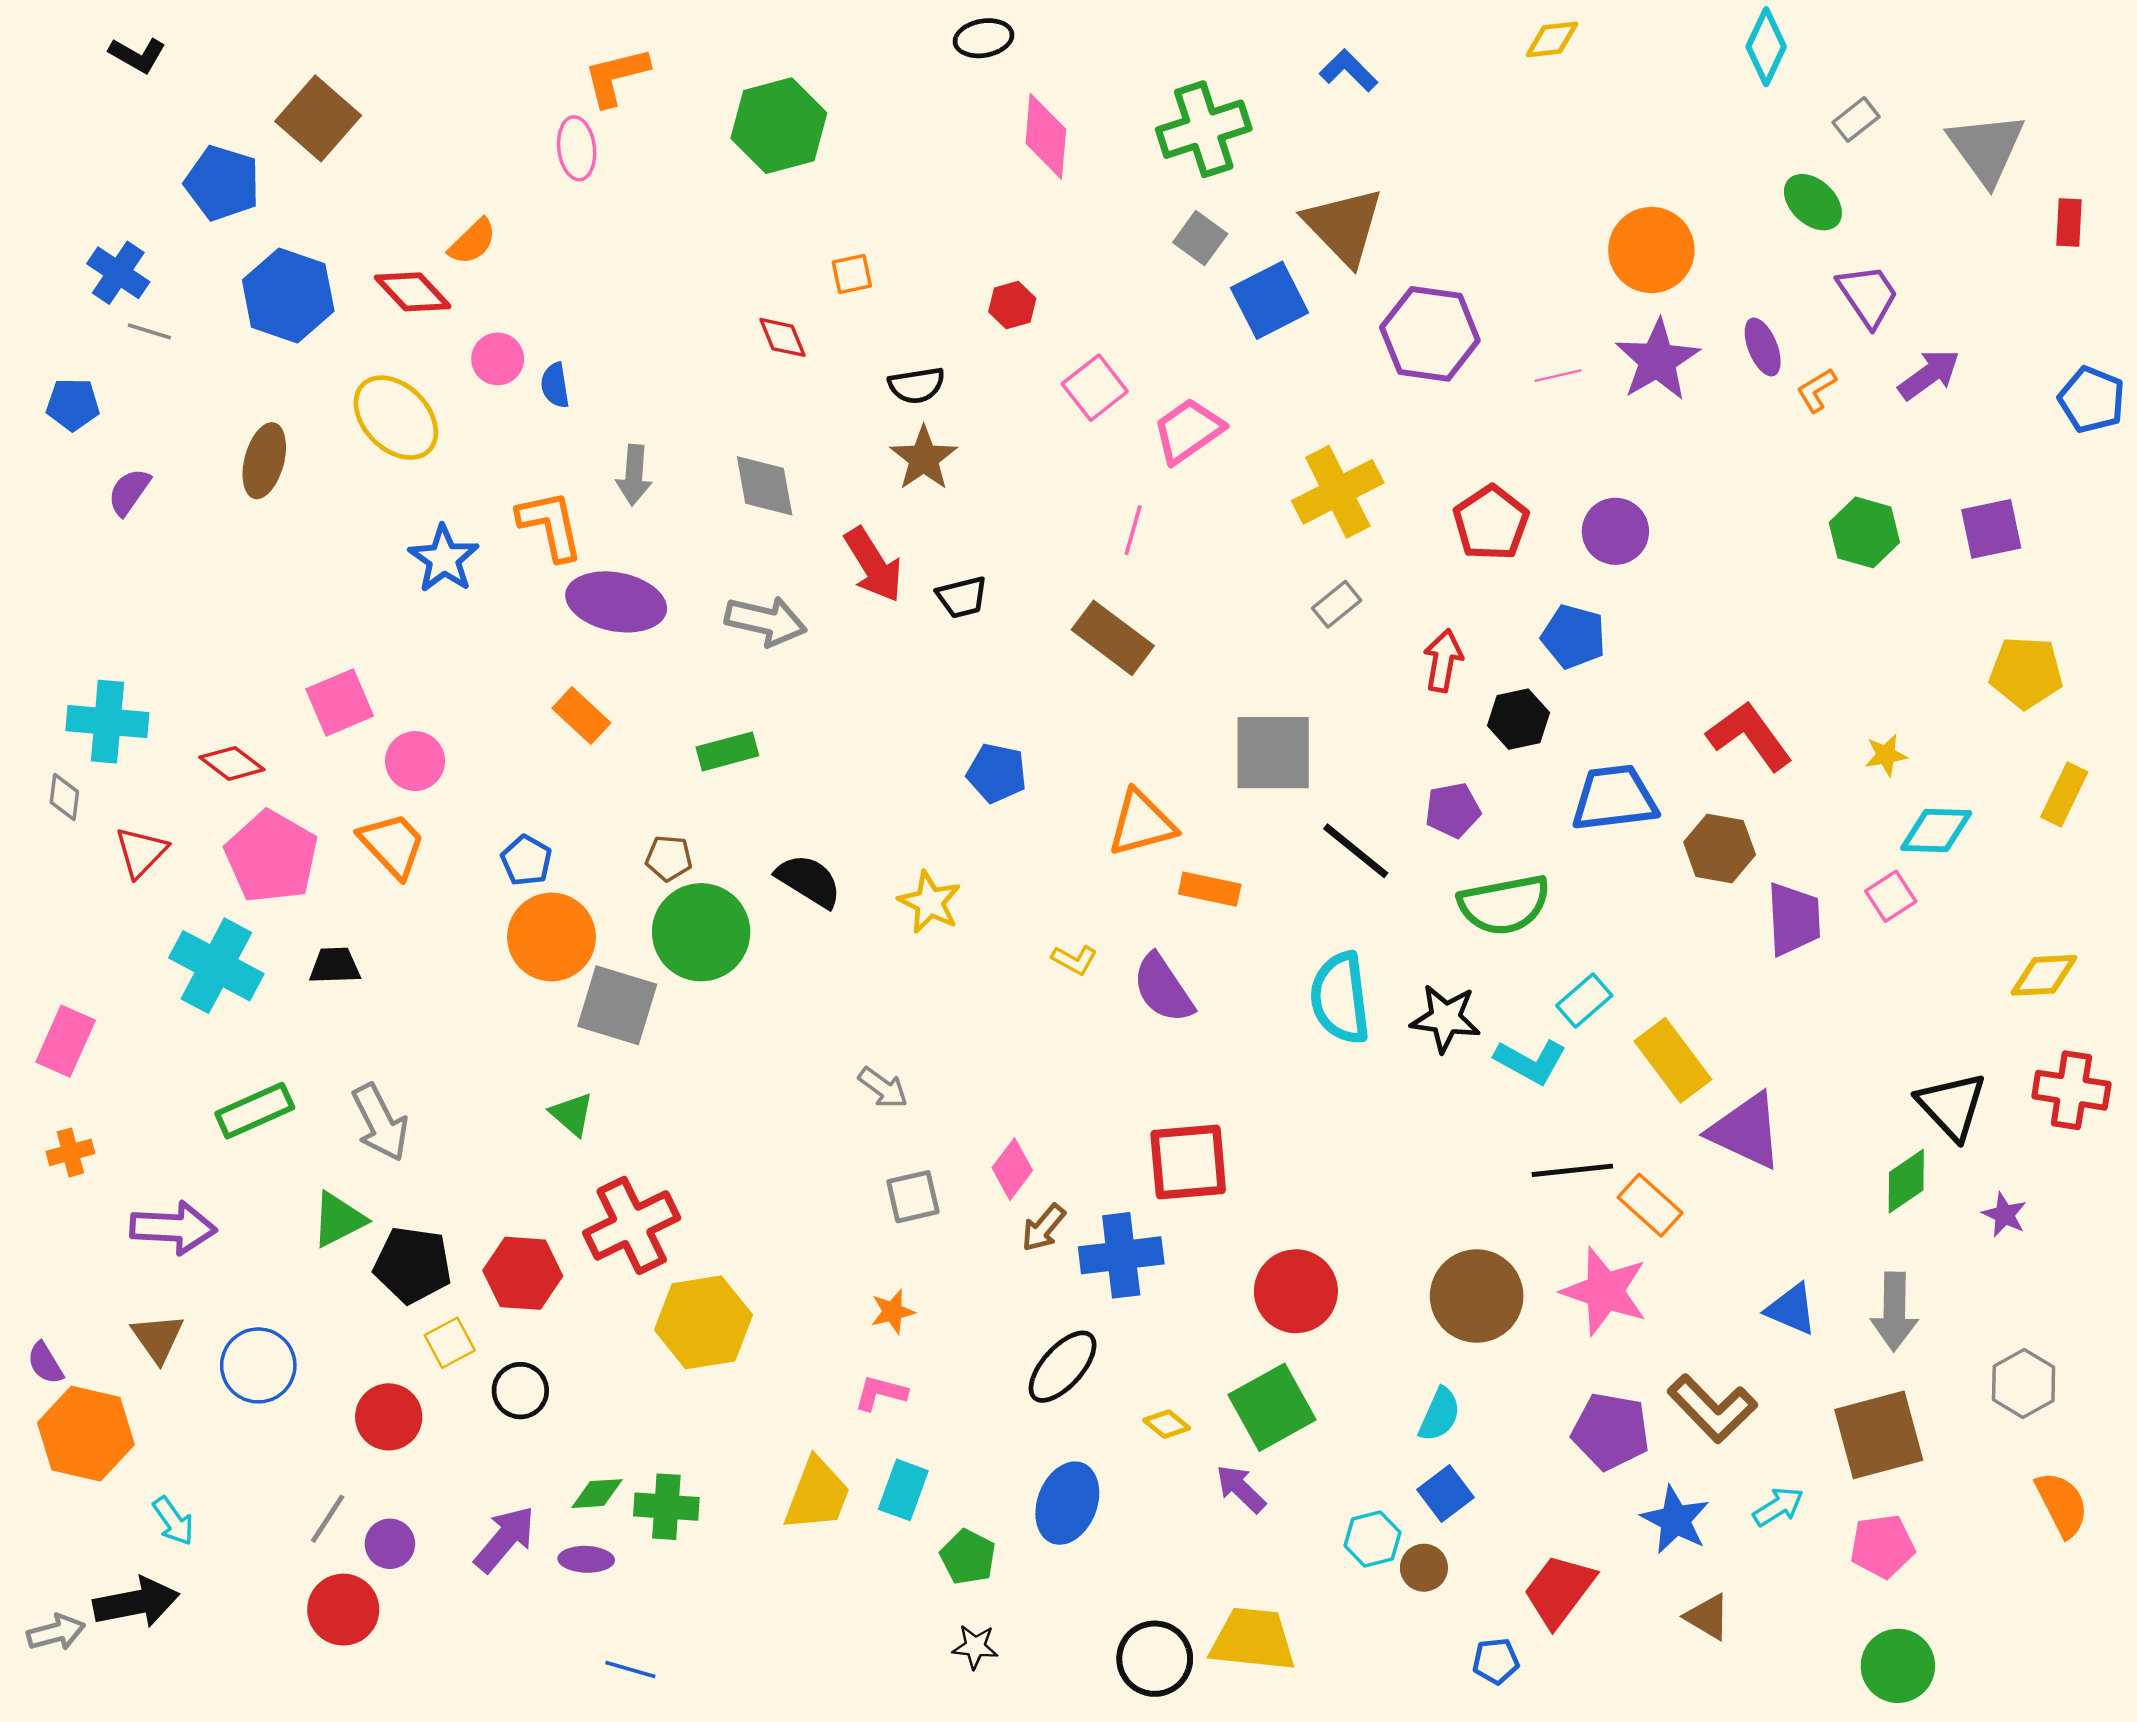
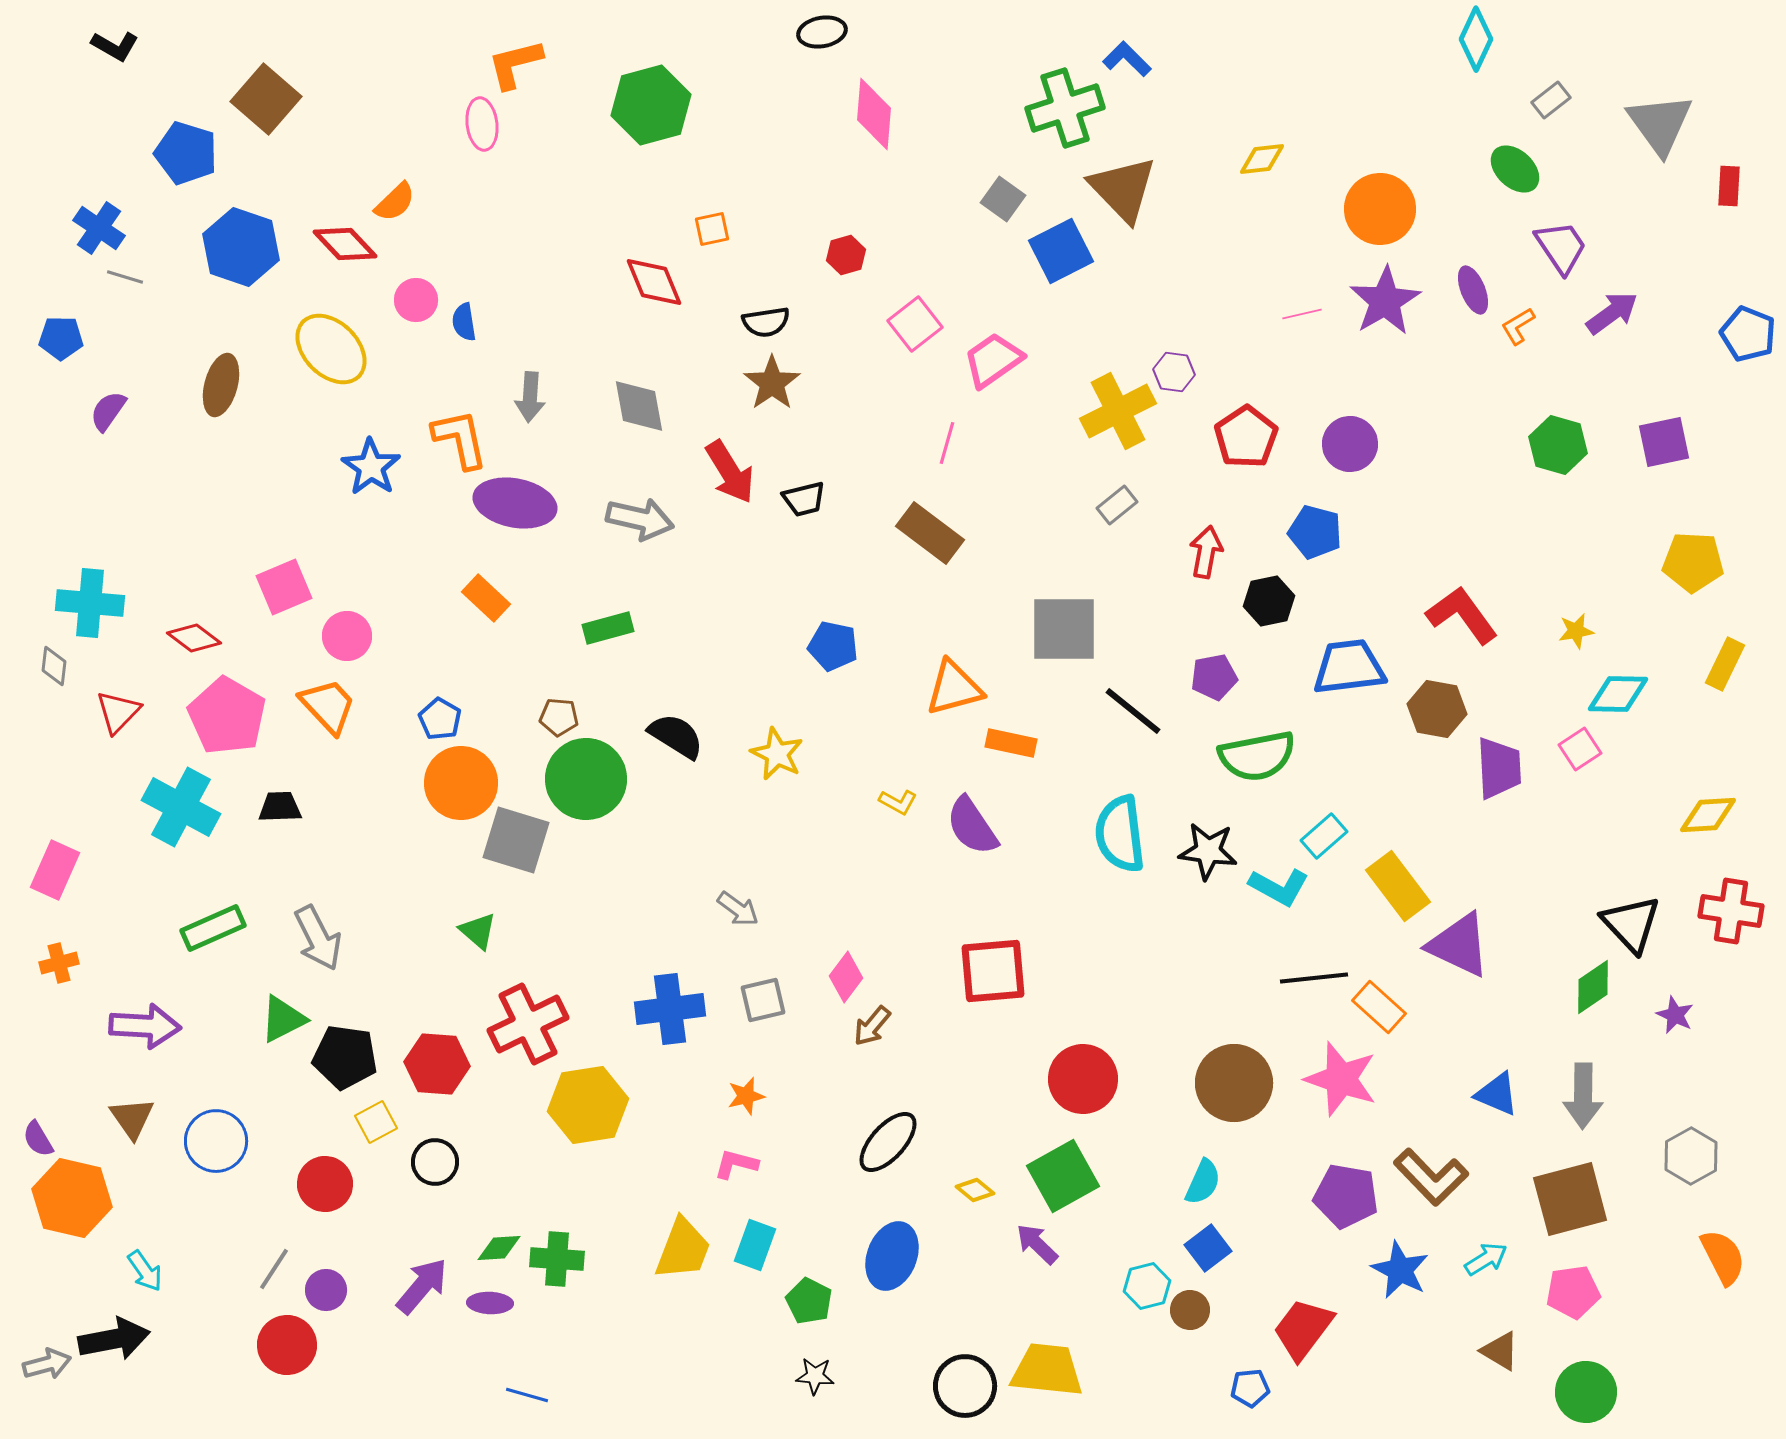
yellow diamond: (1552, 39) -> (1262, 159), moved
green cross: (1204, 129) -> (1065, 108), moved
purple hexagon: (1430, 334) -> (1174, 372), moved, size x0.5
red diamond: (782, 337) -> (654, 282), size x1.4
blue cross: (1121, 1255) -> (670, 1009), moved
brown triangle: (1708, 1617) -> (1500, 1351), moved

